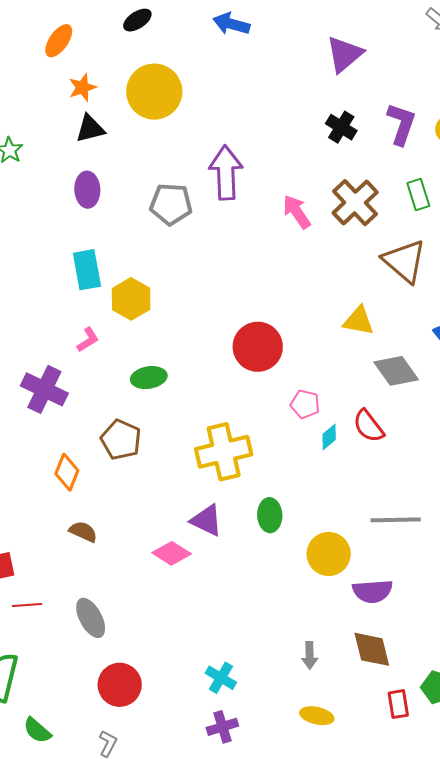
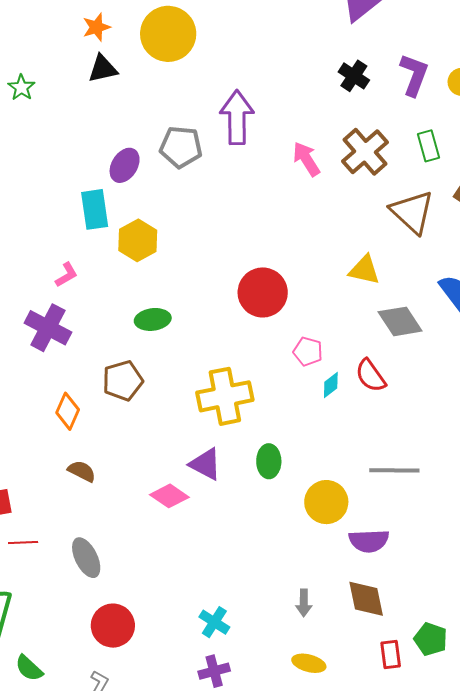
purple ellipse: (87, 190) -> (125, 165), moved, turned 32
pink L-shape: (88, 340) -> (66, 275), moved
brown pentagon: (121, 440) -> (123, 381), turned 30

